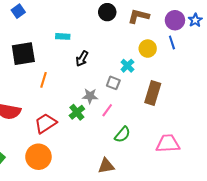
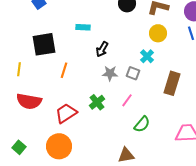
yellow circle: (148, 49) -> (158, 33), moved
gray star: (90, 96) -> (110, 73), moved

